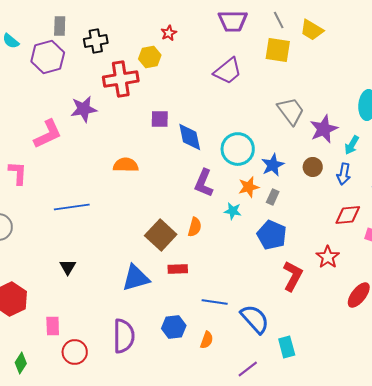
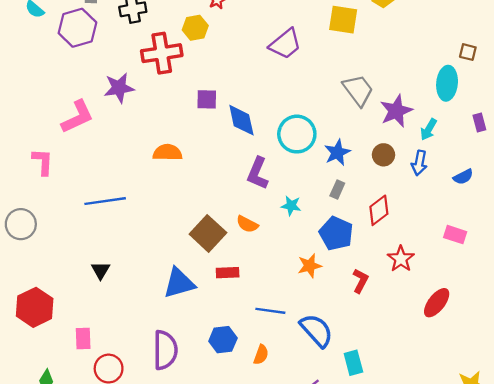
orange star: (249, 187) -> (310, 266), moved
red diamond: (348, 215) -> (379, 210), moved, turned -32
orange semicircle: (195, 227) -> (247, 224), turned 102
red L-shape: (293, 276) -> (360, 281), size x0.7

